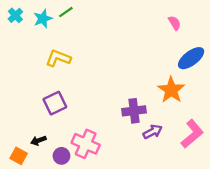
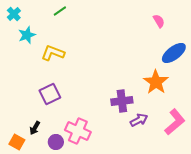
cyan star: (43, 19) -> (27, 35), moved
black arrow: (38, 140) -> (35, 128), turned -40

